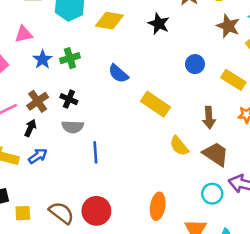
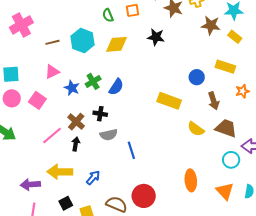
blue circle: (195, 64) -> (197, 77), moved
blue semicircle: (118, 74) -> (116, 87), moved, turned -84
blue arrow: (38, 156) -> (93, 178), moved

